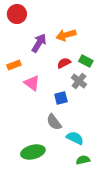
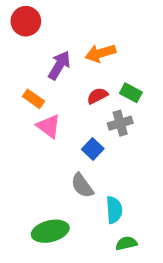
orange rectangle: (14, 65) -> (33, 99), moved, turned 56
gray cross: (79, 81) -> (120, 123), turned 35
blue square: (61, 98) -> (93, 149), turned -32
cyan semicircle: (75, 138) -> (114, 210), turned 60

